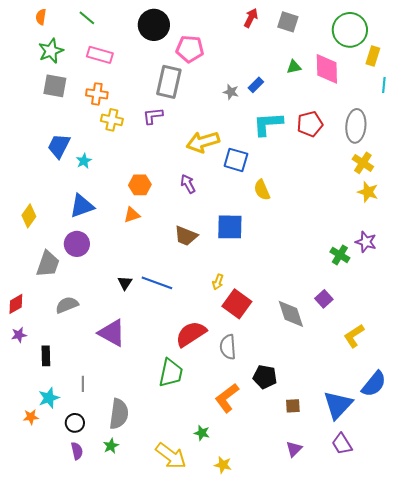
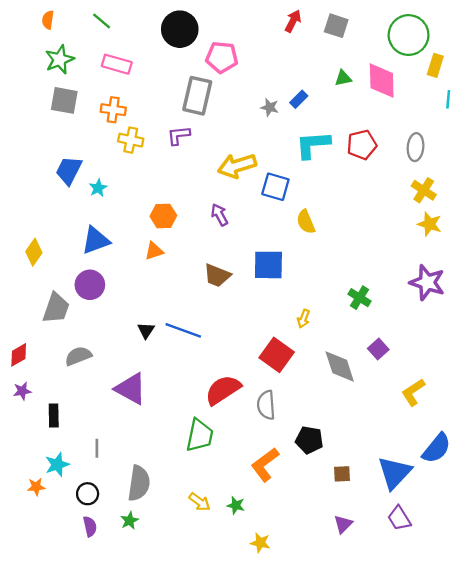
gray ellipse: (356, 126) -> (416, 147), size x0.7
purple star: (366, 242) -> (427, 282), size x1.4
green cross: (340, 255) -> (360, 298), moved
yellow arrow: (218, 282) -> (303, 319), moved
yellow arrow: (171, 456) -> (200, 502), moved, size x0.6

